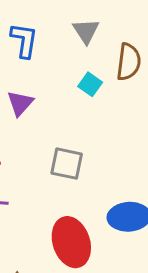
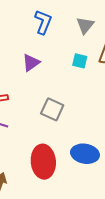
cyan square: (90, 84) -> (80, 61), turned -35

